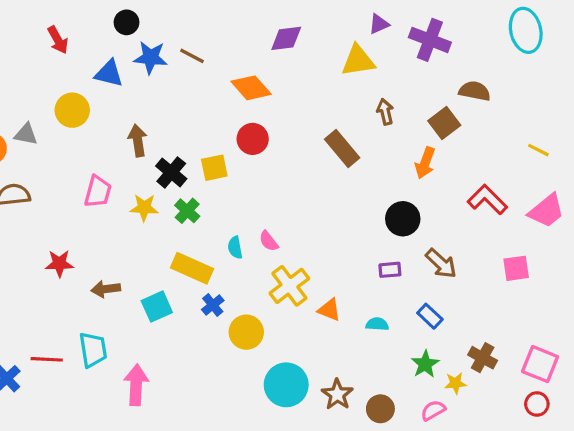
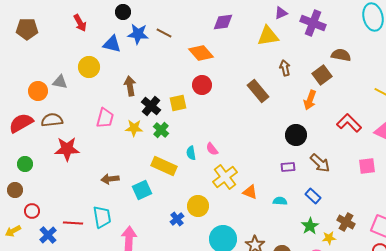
red star: (59, 263) -> (67, 149), moved, size x1.4
blue cross: (213, 305) -> (177, 219), moved

